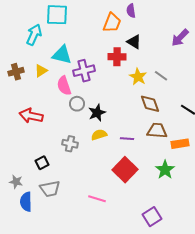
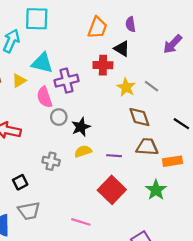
purple semicircle: (131, 11) -> (131, 24), moved

